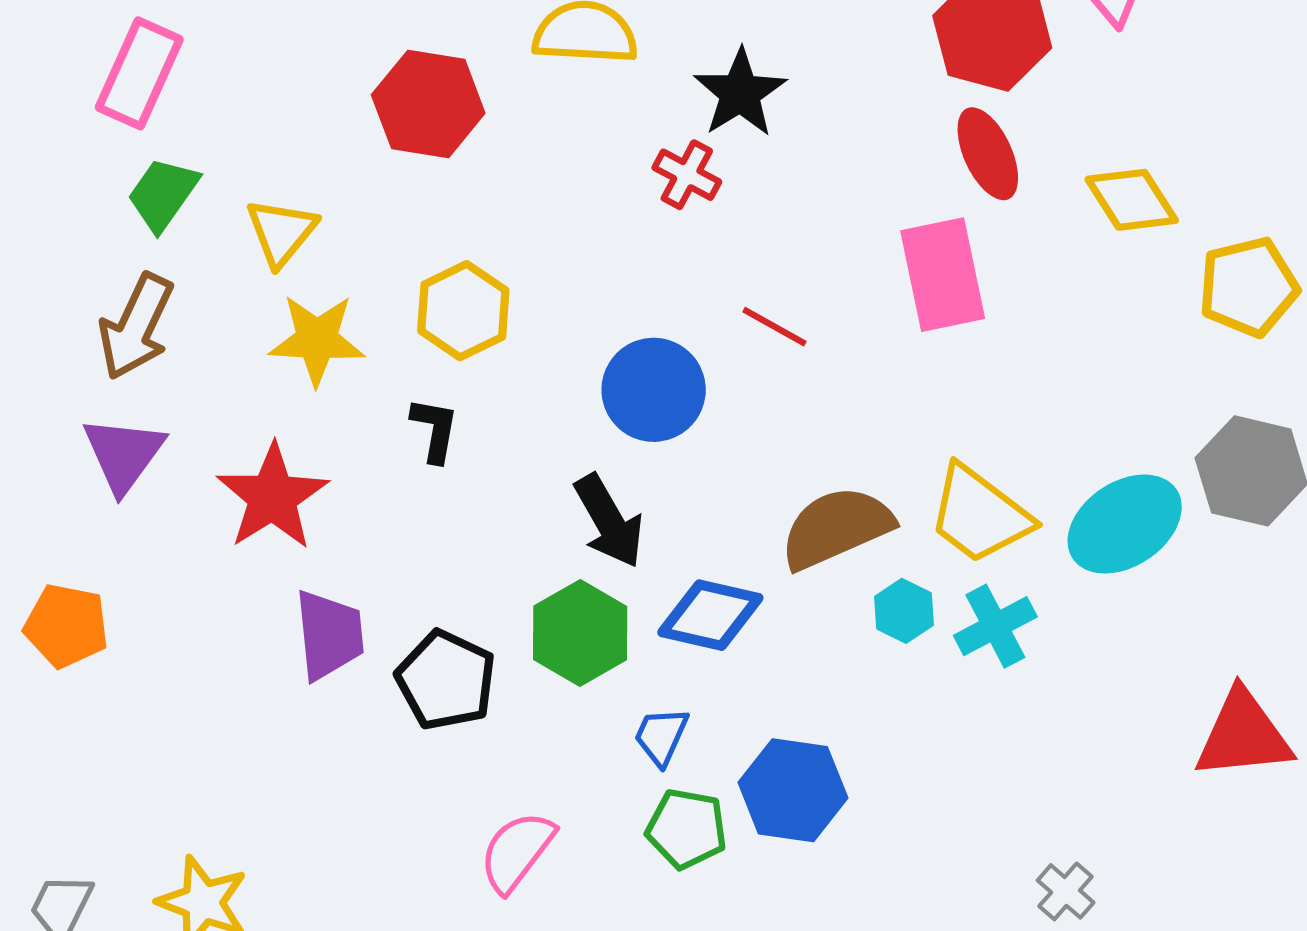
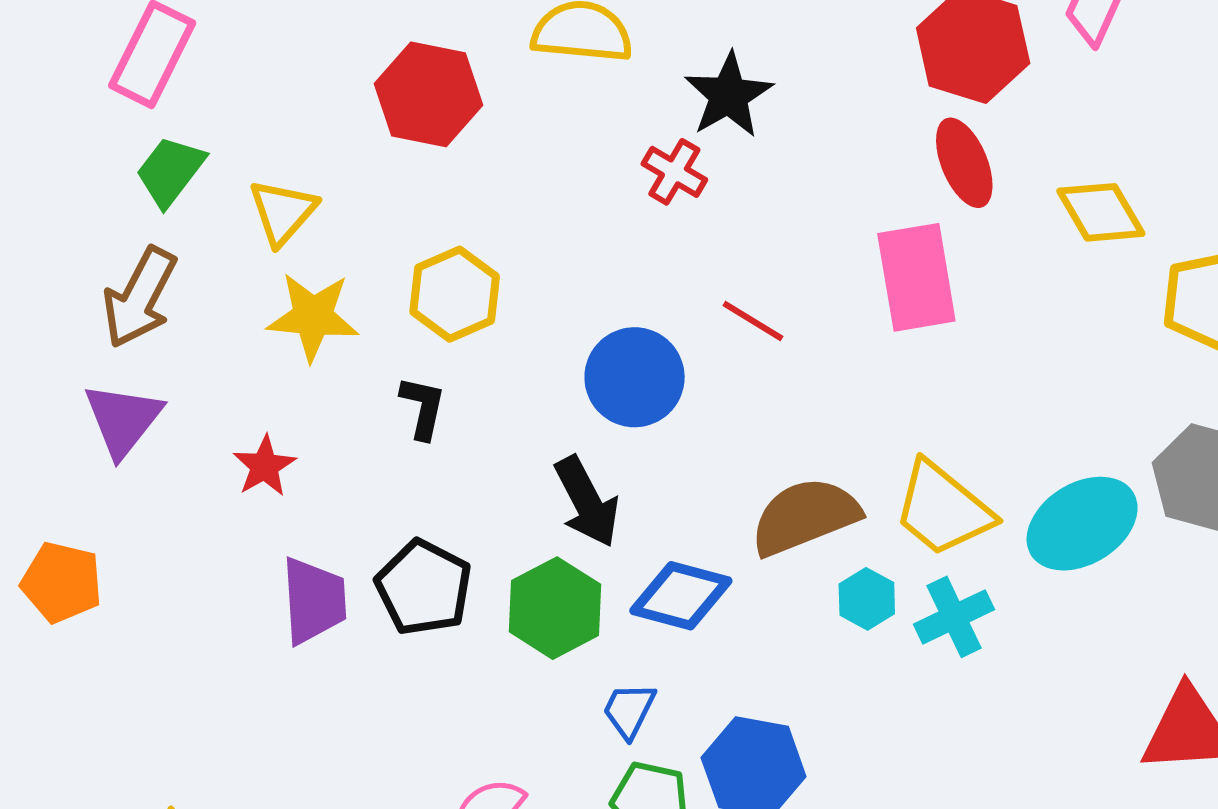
red star: (272, 497) -> (264, 466), size x0.6
black pentagon: (446, 680) -> (424, 587), moved

